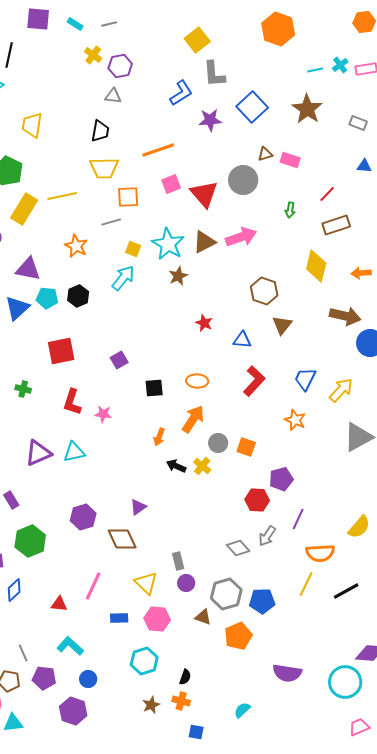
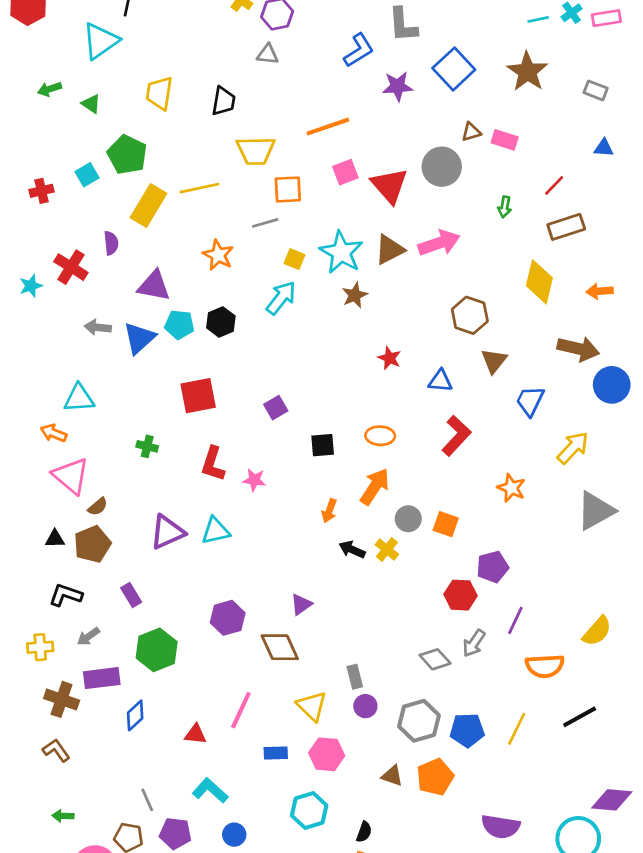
black trapezoid: (100, 131) -> (224, 101), moved
blue trapezoid: (305, 379) -> (530, 401), moved
yellow line: (306, 584) -> (517, 729), moved
brown triangle: (203, 617) -> (392, 776), moved

